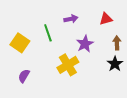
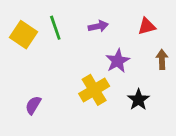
green line: (48, 33) -> (55, 28), moved
yellow square: (20, 43) -> (24, 35), moved
black star: (115, 64) -> (138, 100), moved

